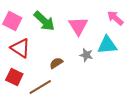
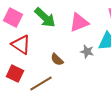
pink triangle: (78, 26) -> (79, 23), turned 40
brown semicircle: (56, 63) -> (57, 60), turned -104

